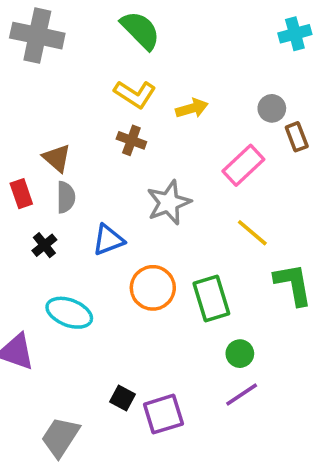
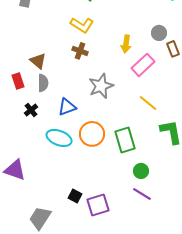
yellow arrow: (192, 108) -> (126, 44), moved, turned 114
cyan ellipse: (69, 313) -> (59, 138), moved
purple line: (242, 394) -> (142, 194), turned 66

